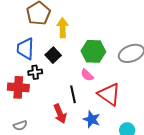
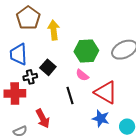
black square: (53, 55) -> (48, 67), moved
red arrow: (60, 114) -> (43, 119), moved
blue star: (92, 119) -> (101, 118), moved

